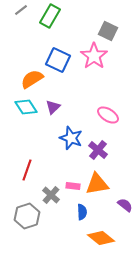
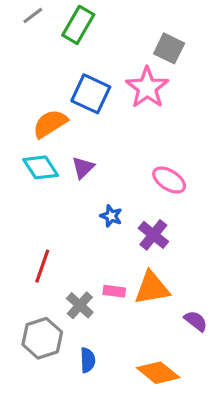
blue star: (71, 138) -> (111, 216), size x0.6
blue semicircle: (82, 212) -> (88, 360), moved

